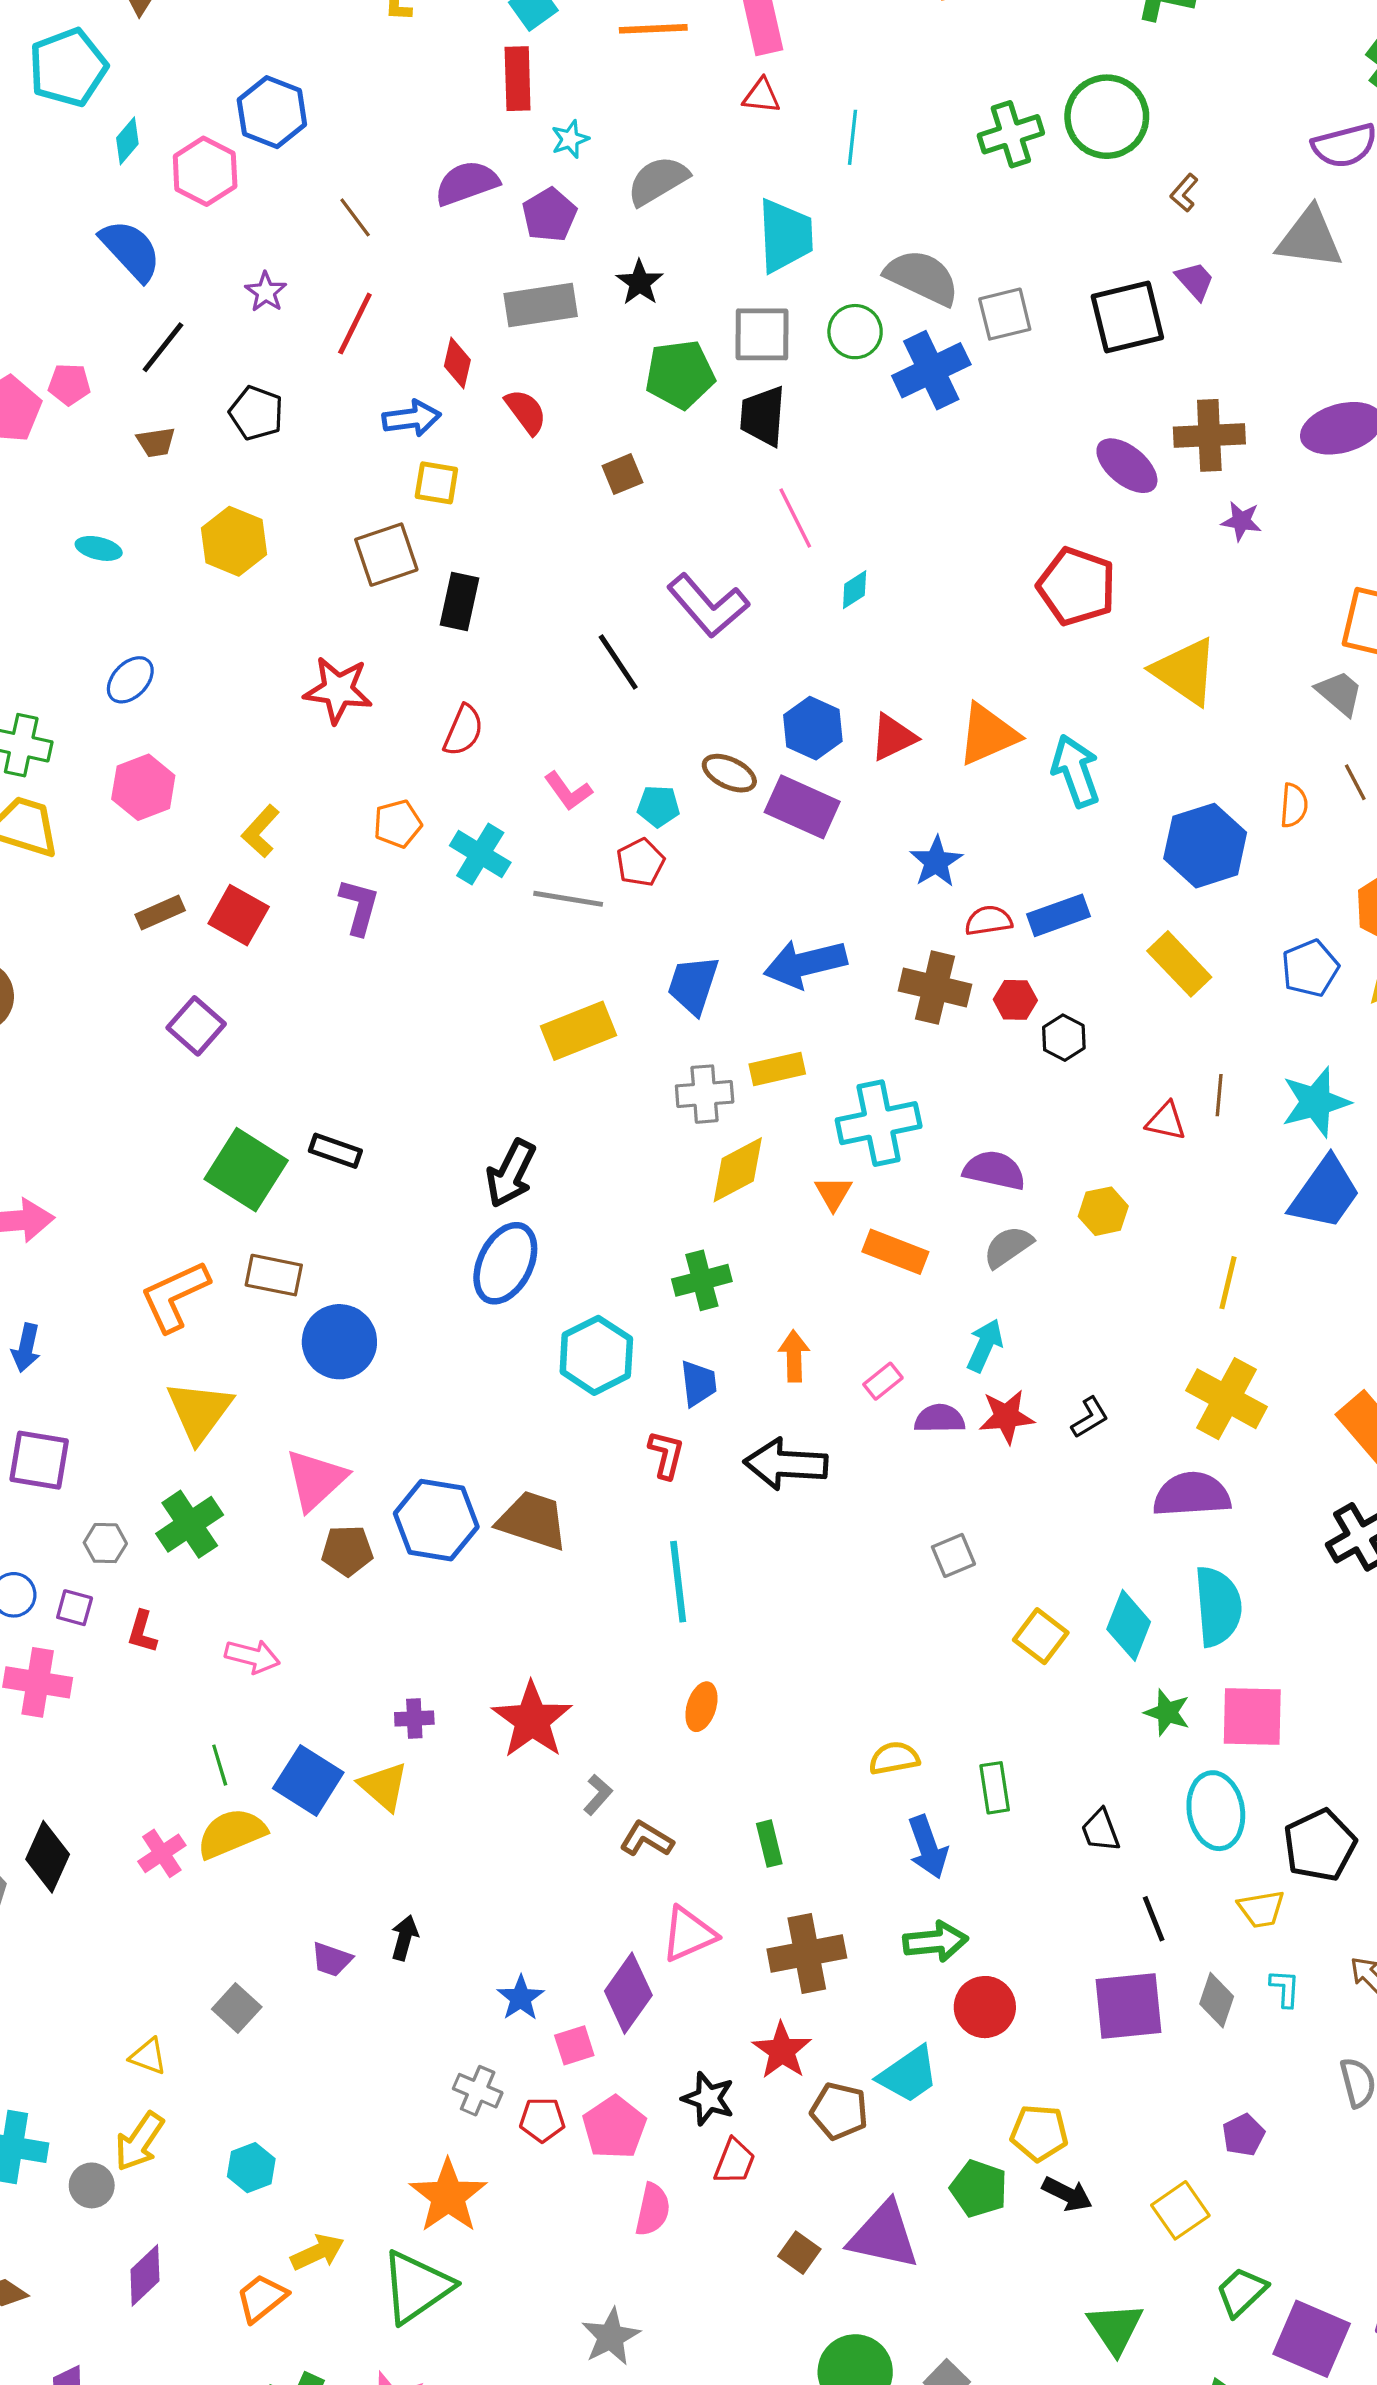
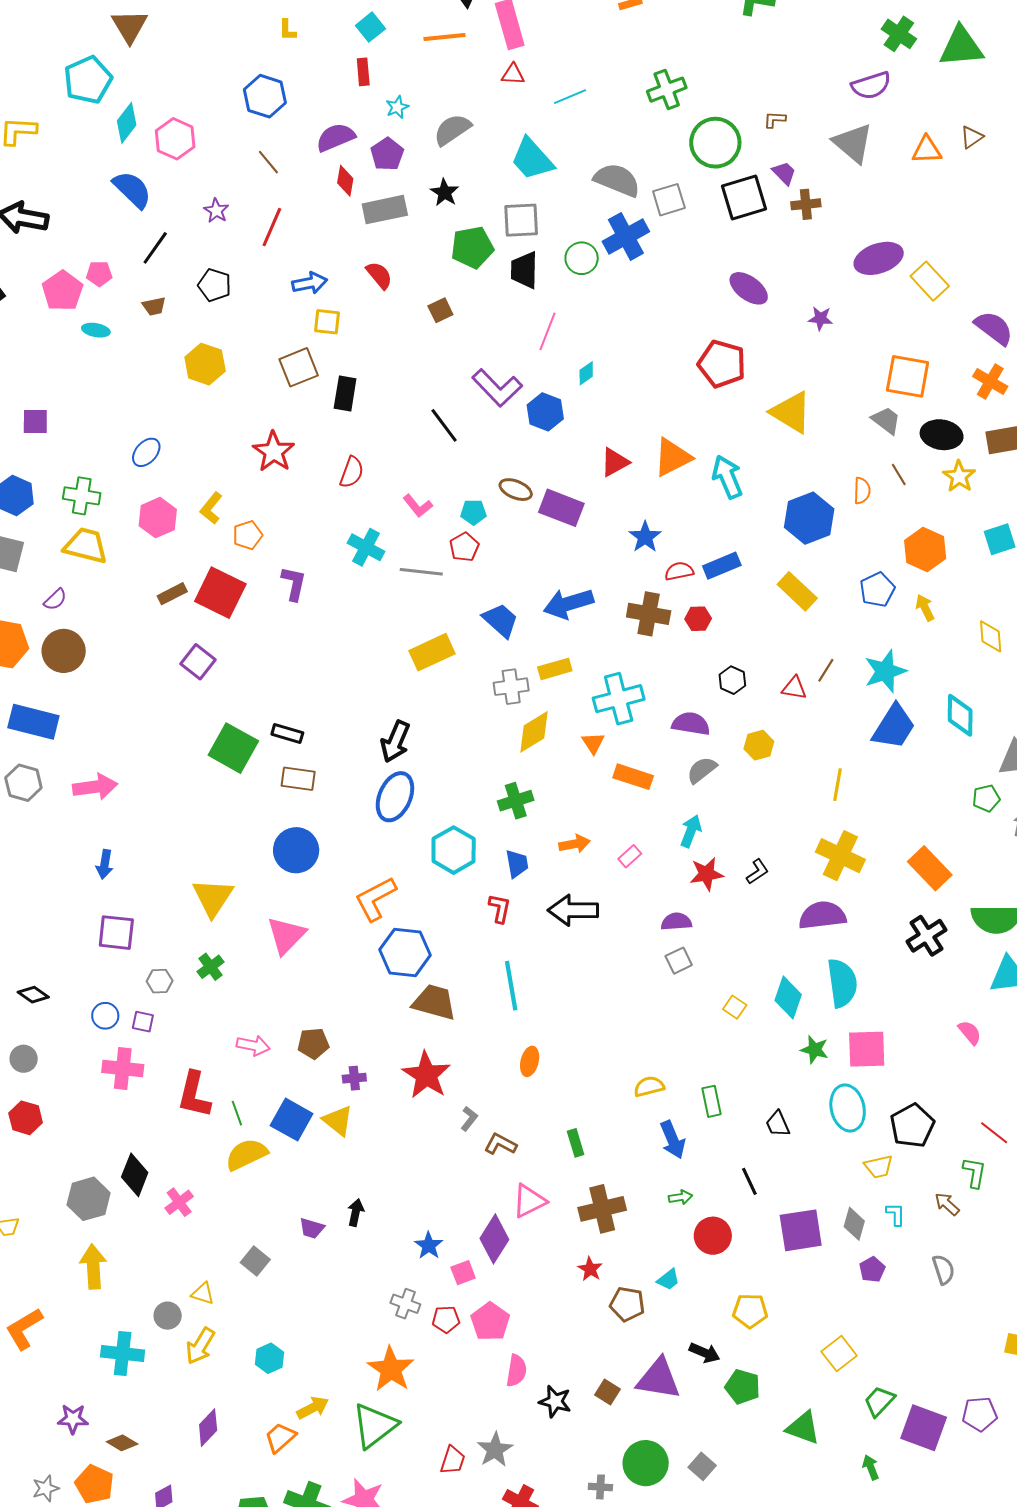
red rectangle: (518, 79) -> (363, 72), size x0.7
blue hexagon: (272, 112) -> (265, 96), moved
green circle: (1107, 117) -> (715, 143), moved
cyan line: (853, 137) -> (570, 97), turned 64
cyan diamond: (127, 141) -> (127, 123), size x1.4
brown L-shape: (1184, 193) -> (775, 120), turned 55
cyan trapezoid: (785, 236) -> (532, 159), turned 144
gray triangle: (1310, 238) -> (853, 143), turned 36
green circle: (855, 332) -> (582, 258), moved
red diamond: (457, 363) -> (345, 181), moved
brown cross: (1209, 435) -> (806, 204), moved, size x0.7
pink line: (795, 518) -> (548, 331), turned 51
cyan ellipse: (99, 548) -> (96, 330), moved
red star: (338, 690) -> (274, 452), turned 30
blue hexagon: (813, 728) -> (545, 412), moved
orange pentagon: (398, 824) -> (248, 535), moved
yellow L-shape: (261, 831) -> (211, 508), moved
red square: (239, 915) -> (220, 593), size x1.4
blue trapezoid: (693, 985) -> (501, 620), turned 117
black hexagon: (1064, 1038) -> (732, 680), moved
brown line: (1219, 1095) -> (826, 670), turned 30
brown rectangle: (274, 1275) -> (298, 779), moved
orange L-shape: (175, 1296) -> (375, 899), moved
orange arrow: (794, 1356) -> (575, 844), turned 84
purple semicircle: (940, 1419) -> (676, 922), moved
blue hexagon: (436, 1520) -> (405, 952), moved
brown trapezoid: (533, 1521) -> (434, 1002), moved
green cross: (190, 1524) -> (211, 967), size x0.7
brown pentagon: (347, 1551) -> (313, 1043), moved
red L-shape: (142, 1632) -> (194, 1095), moved, size x1.8
yellow square: (1041, 1636) -> (735, 1007), size x0.7
pink cross: (162, 1853) -> (179, 1202), moved
black line: (1154, 1919) -> (749, 1181), moved
green arrow: (936, 1942) -> (680, 1197), size x0.6
red star: (782, 2051) -> (590, 1269), size x0.7
cyan trapezoid: (908, 2075) -> (668, 1280), size x0.6
black star: (708, 2099) -> (555, 1401), moved
purple pentagon: (1243, 2135) -> (872, 1269), moved
red trapezoid: (735, 2161) -> (453, 1460), moved
gray circle: (92, 2185) -> (168, 1316), moved
green pentagon: (979, 2189) -> (743, 1387), moved
black arrow: (1067, 2194) -> (705, 1353), moved
green triangle: (1115, 2328) -> (803, 1428), turned -33

